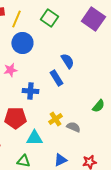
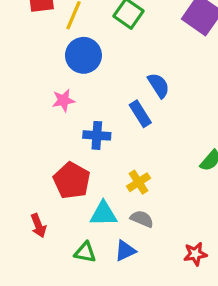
red pentagon: (15, 118) -> (72, 181), turned 30
gray semicircle: (73, 127) -> (142, 219), moved
blue triangle: (60, 160) -> (125, 251), moved

